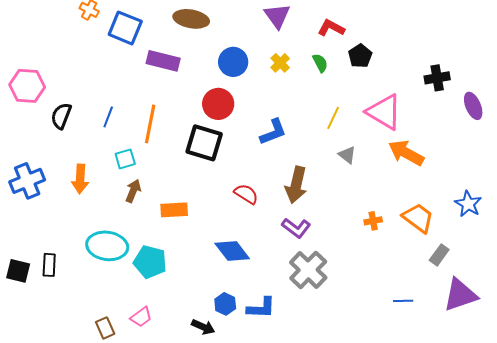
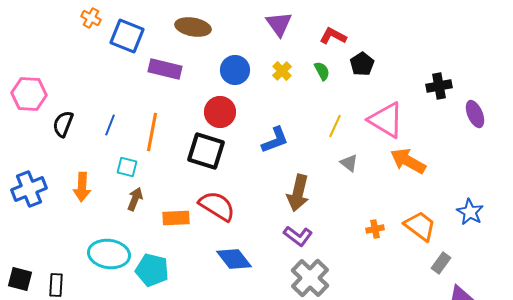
cyan square: (125, 159) -> (127, 167), turned 30
red semicircle: (246, 194) -> (217, 206), moved, size x1.5
black rectangle: (49, 265) -> (56, 285), moved

